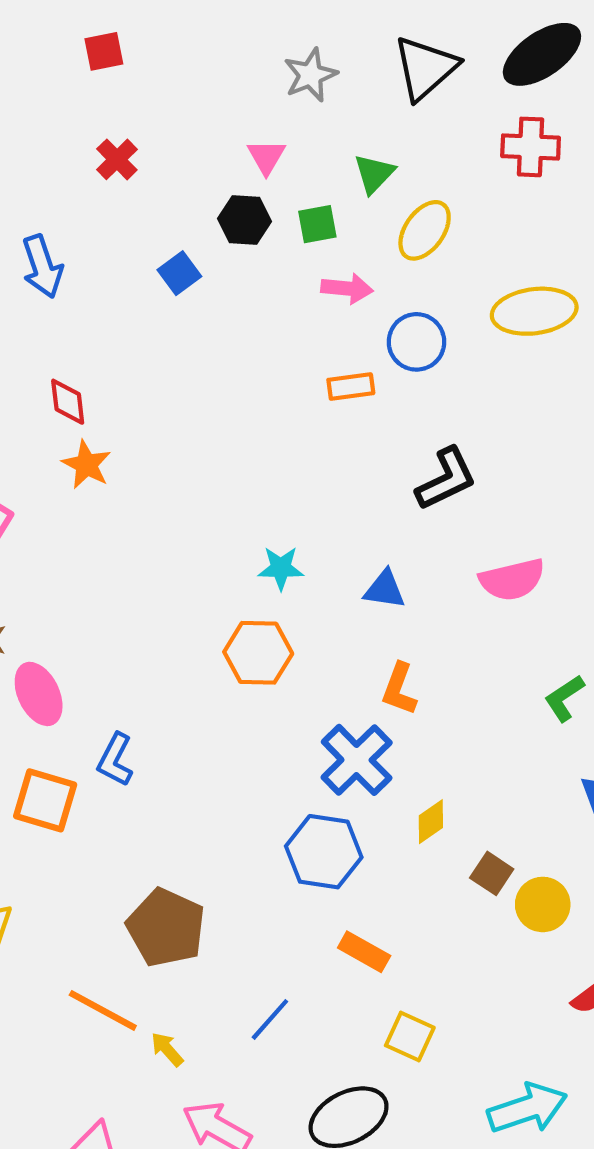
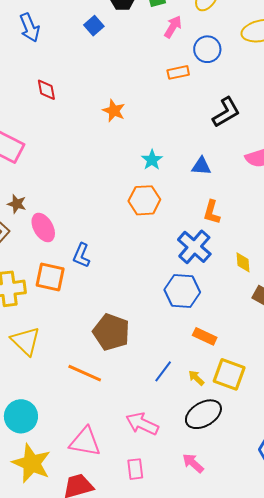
pink arrow: (347, 288) -> (173, 27), turned -60
orange star: (86, 465) -> (114, 111), moved
cyan star: (281, 568) -> (152, 160), turned -30
yellow diamond: (431, 822) -> (243, 262), moved, turned -55
yellow square: (410, 1037) -> (229, 374), size x1.4
yellow arrow: (167, 1049) -> (196, 378), moved

